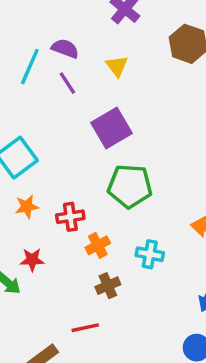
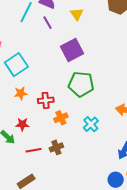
cyan cross: (150, 254) -> (91, 124), turned 35
brown cross: (108, 286) -> (56, 147), moved
red line: (85, 328) -> (34, 150), moved

